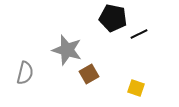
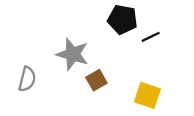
yellow square: (136, 88) -> (147, 95), size x1.4

